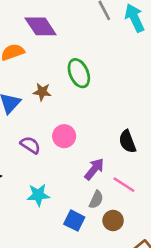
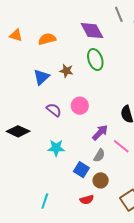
purple diamond: (41, 26) -> (92, 31), moved
brown circle: (113, 220) -> (101, 180), moved

